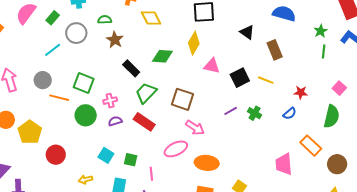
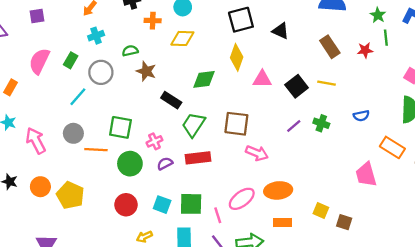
yellow diamond: (151, 18) -> (182, 38), turned -50
black triangle: (247, 32) -> (281, 31), moved
red star: (301, 92) -> (365, 50), moved
blue semicircle: (290, 113) -> (361, 116), turned 40
red rectangle: (144, 122) -> (198, 158), turned -30
pink ellipse: (176, 149) -> (242, 199), moved
red circle: (56, 155) -> (126, 205), moved
green square: (131, 160) -> (191, 204), size x1.5

